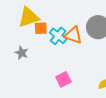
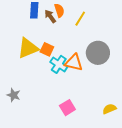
orange square: (41, 28) -> (47, 49), moved, turned 32
gray star: (22, 53) -> (14, 95), moved

